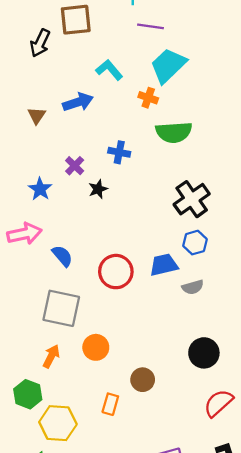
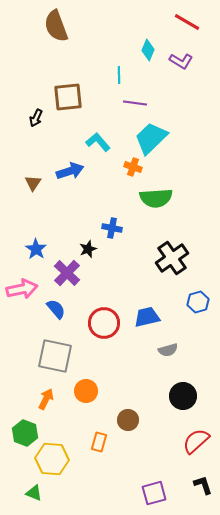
black arrow: (40, 43) -> (36, 118), size x0.7
blue cross: (119, 152) -> (112, 228), moved
purple cross: (75, 166) -> (67, 273), moved, size x1.5
blue hexagon: (195, 243) -> (198, 302), moved
gray semicircle: (193, 287) -> (168, 350), moved

